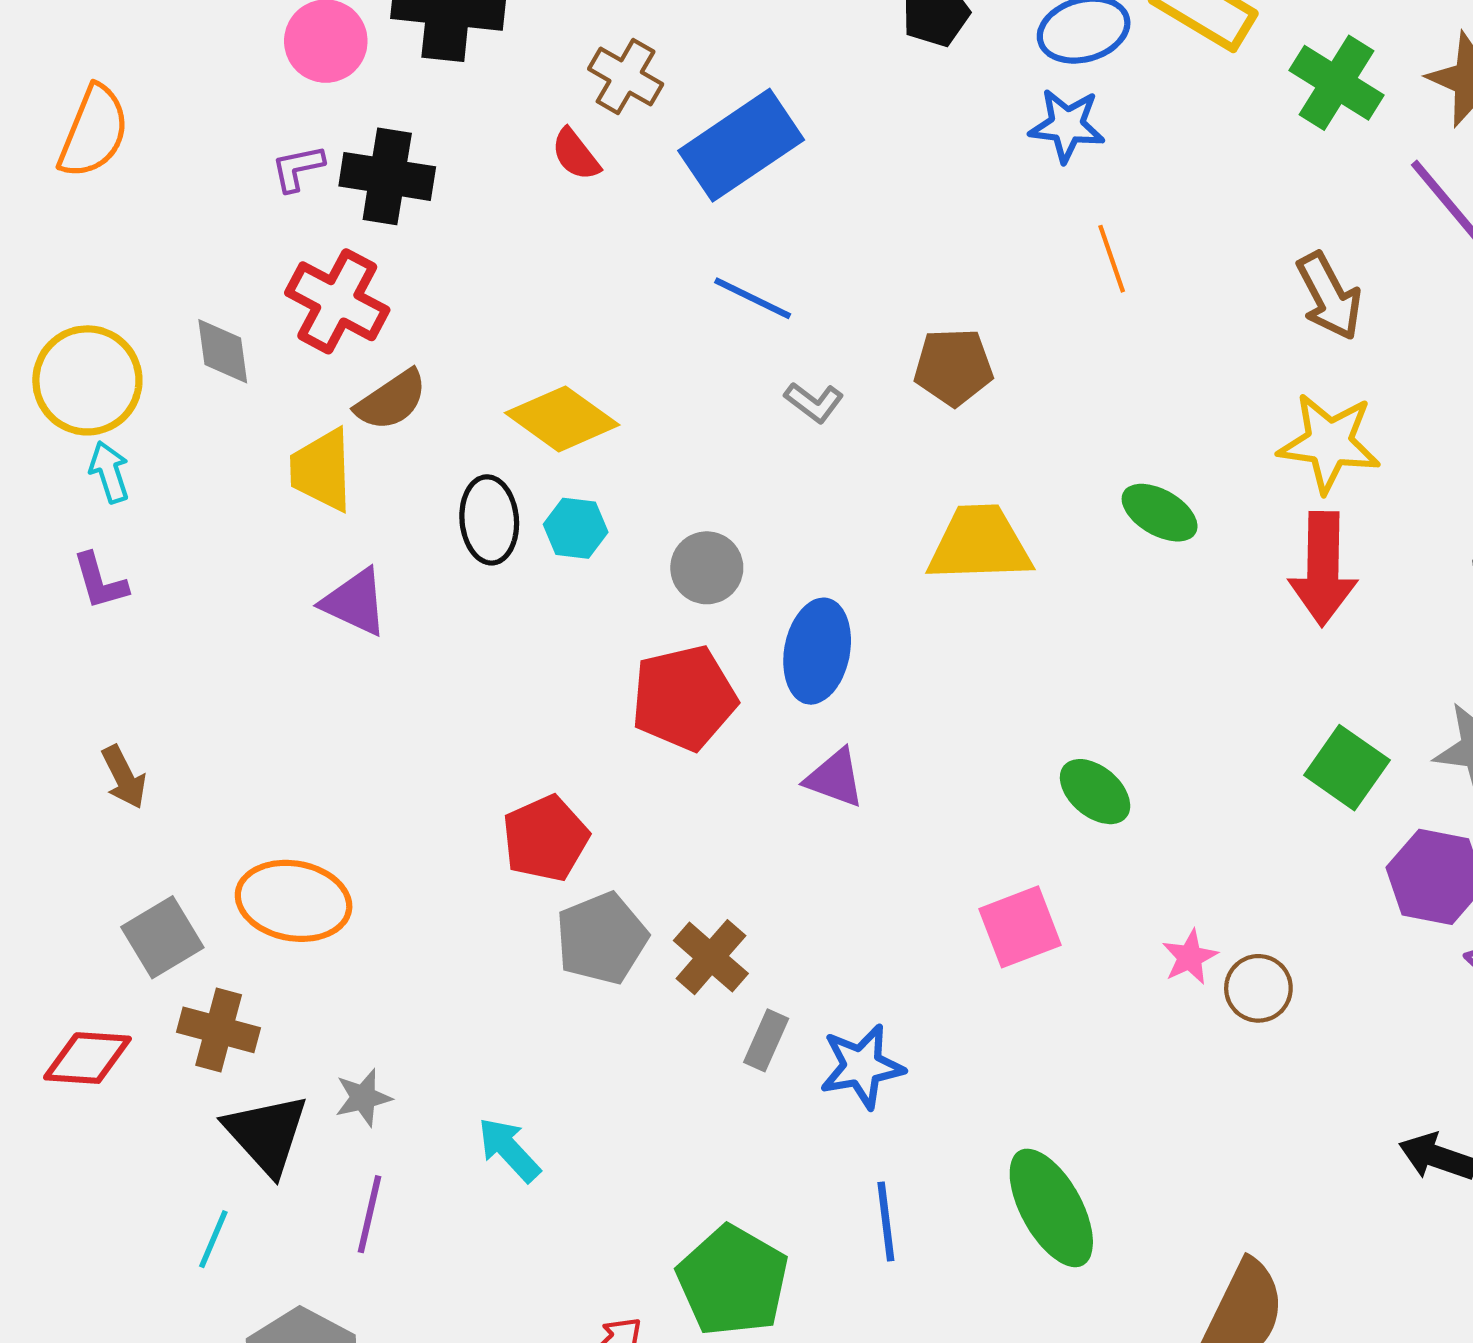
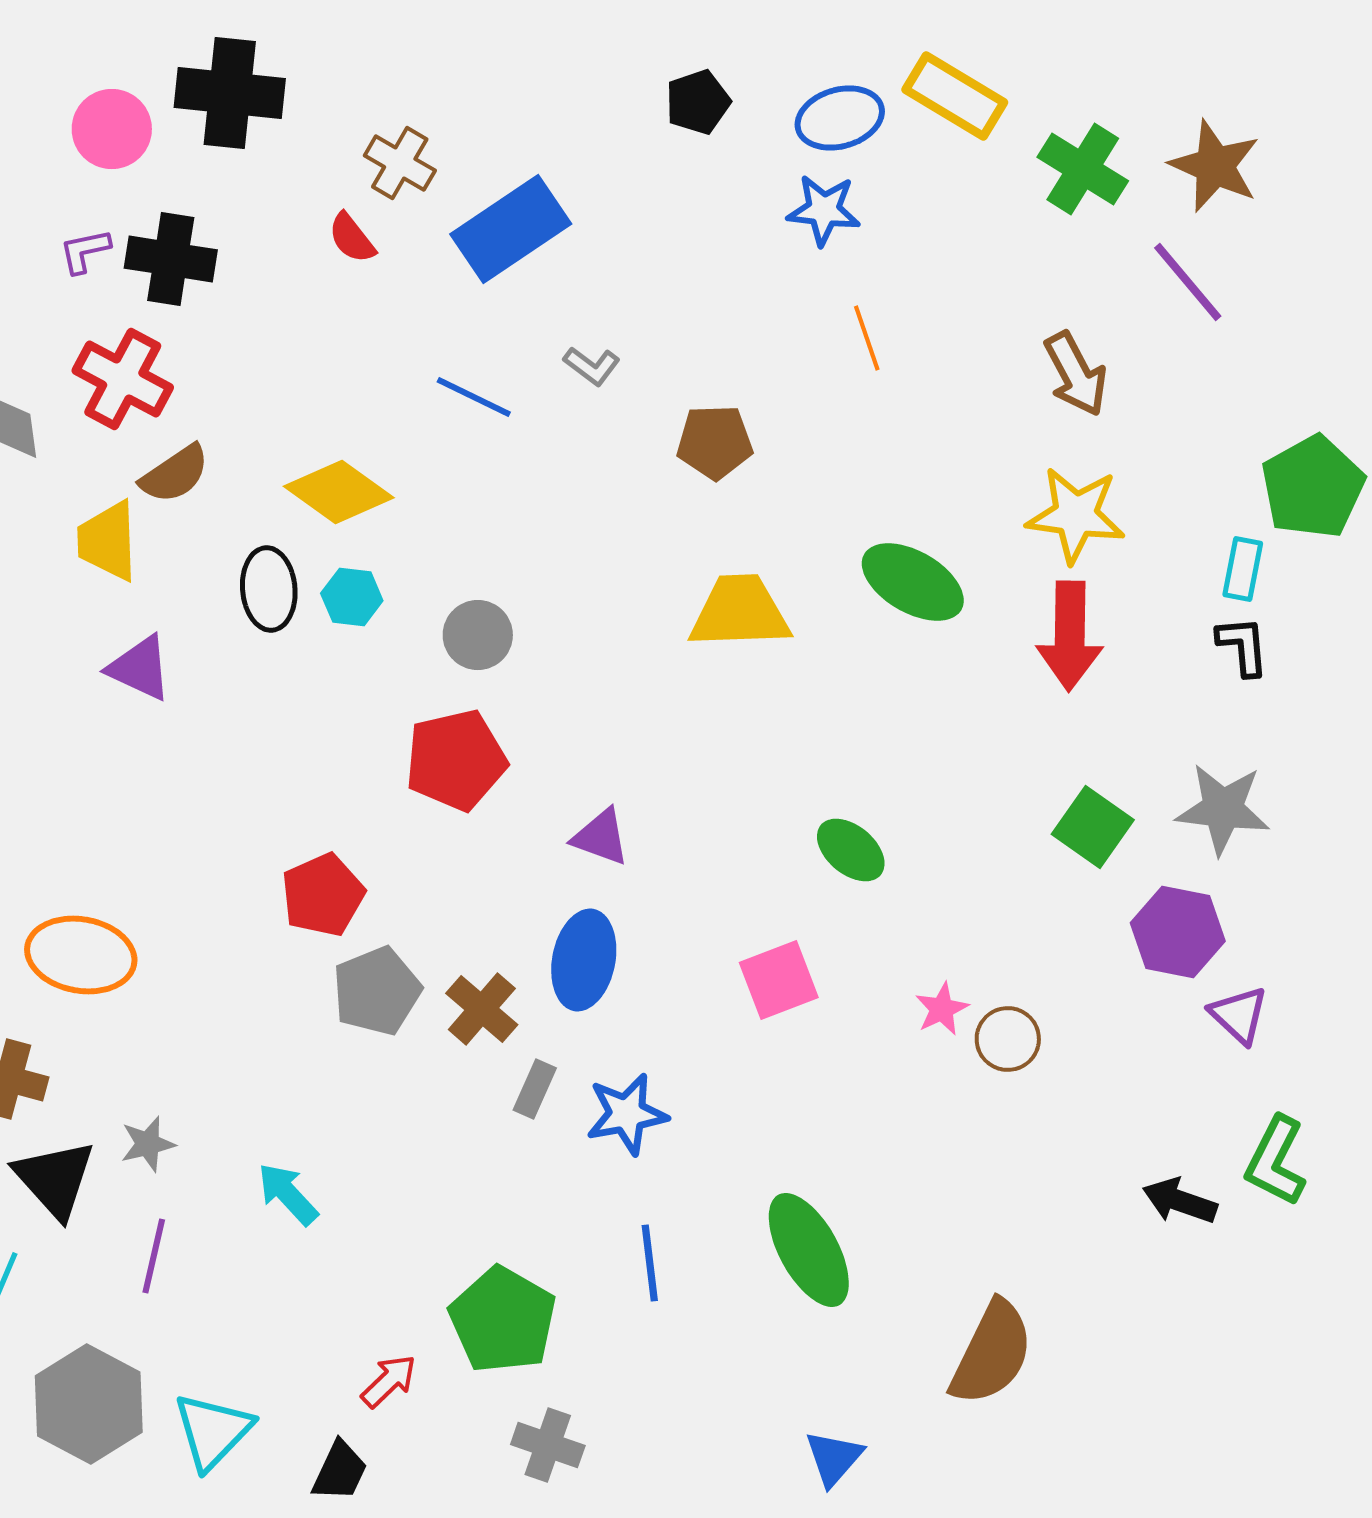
blue line: (753, 298) -> (474, 397), moved
gray L-shape: (814, 402) -> (592, 366), moved
green ellipse: (1160, 513) -> (913, 582), size x1.4
blue ellipse: (817, 651) -> (584, 960), moved

